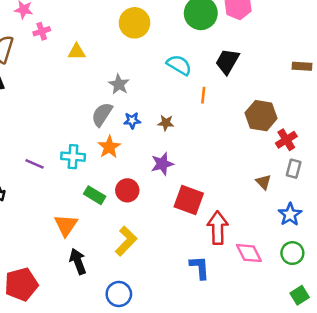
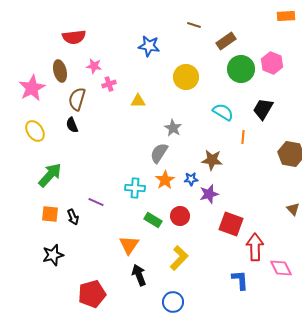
blue star: (132, 120) -> (191, 179), moved
brown star: (166, 123) -> (212, 160), size x1.5
purple line: (34, 164) -> (96, 202), moved

